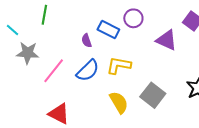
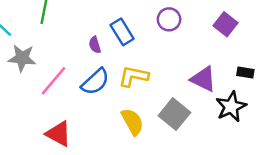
purple circle: (133, 18) -> (169, 19), moved
blue rectangle: (108, 29) -> (122, 32), turned 30
purple triangle: (167, 40) -> (203, 79), moved

